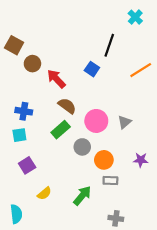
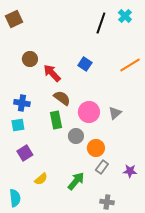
brown square: (14, 45) -> (14, 19), moved, turned 36
black line: (109, 45) -> (101, 23), moved
green rectangle: (61, 130) -> (56, 120), turned -60
purple star: (141, 160) -> (130, 171), moved
gray rectangle: (110, 180) -> (102, 167), turned -56

